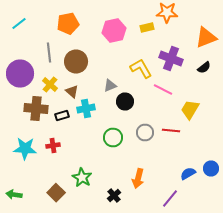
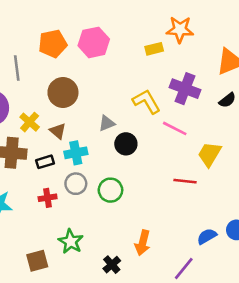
pink hexagon: (114, 30) -> (94, 42), moved
gray line: (49, 52) -> (17, 68), moved
gray circle: (145, 132) -> (76, 184), moved
red cross: (53, 146) -> (48, 198), moved
brown square: (56, 192) -> (37, 261), turned 30

